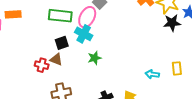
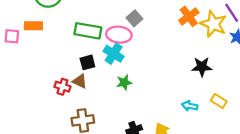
pink ellipse: (87, 17) -> (119, 35), turned 65
black star: (172, 23) -> (202, 67), moved
yellow rectangle: (177, 68) -> (219, 101), turned -56

